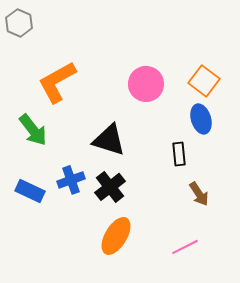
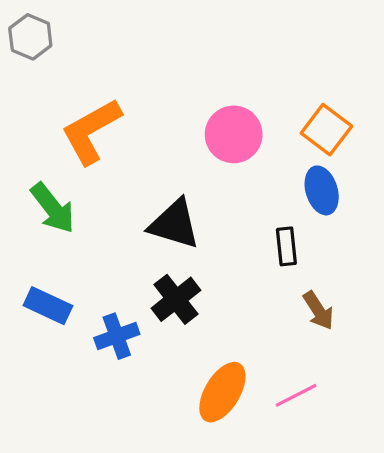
blue cross: (71, 180) -> (117, 336), moved
orange ellipse: (116, 236) -> (222, 392), moved

